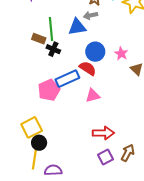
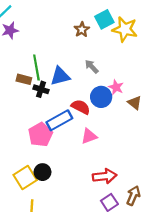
gray arrow: (91, 15) -> (92, 67), moved, turned 64
blue triangle: (77, 27) -> (60, 76), moved
blue circle: (95, 52) -> (101, 97), moved
black circle: (39, 143) -> (42, 172), moved

